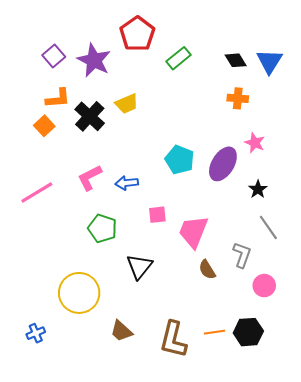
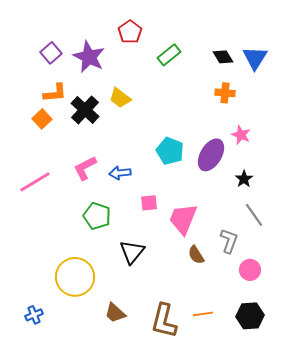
red pentagon: (137, 34) -> (130, 32), size x0.7
yellow trapezoid: (127, 104) -> (120, 98), turned 60
black hexagon: (248, 332) -> (250, 316), moved

